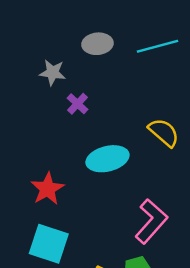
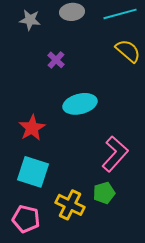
gray star: (52, 72) -> (30, 20), moved
yellow semicircle: (164, 132) -> (128, 51), moved

